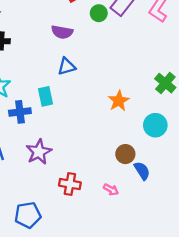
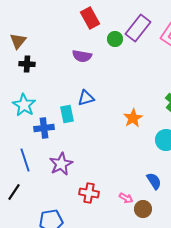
blue triangle: (67, 66) -> (86, 98), moved
brown circle: (125, 154) -> (143, 209), moved

